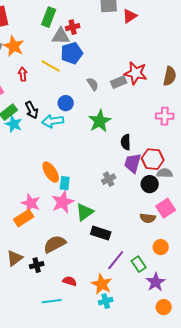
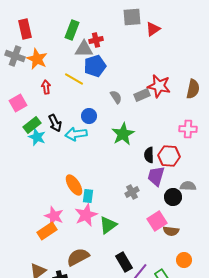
red hexagon: (153, 159) -> (169, 156), moved
pink square: (166, 208) -> (157, 221), moved
black rectangle: (101, 233) -> (124, 262), moved, turned 42

